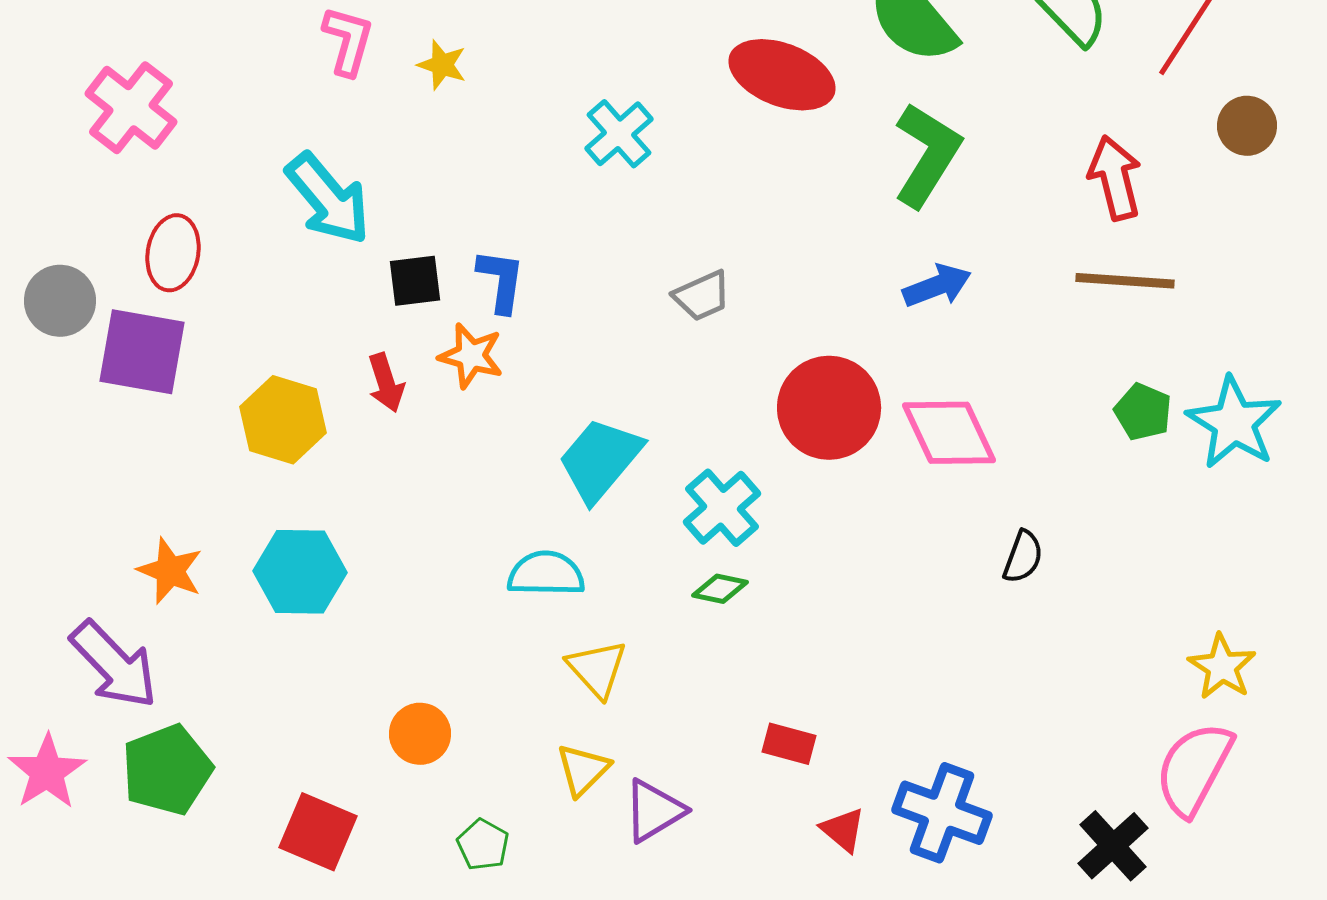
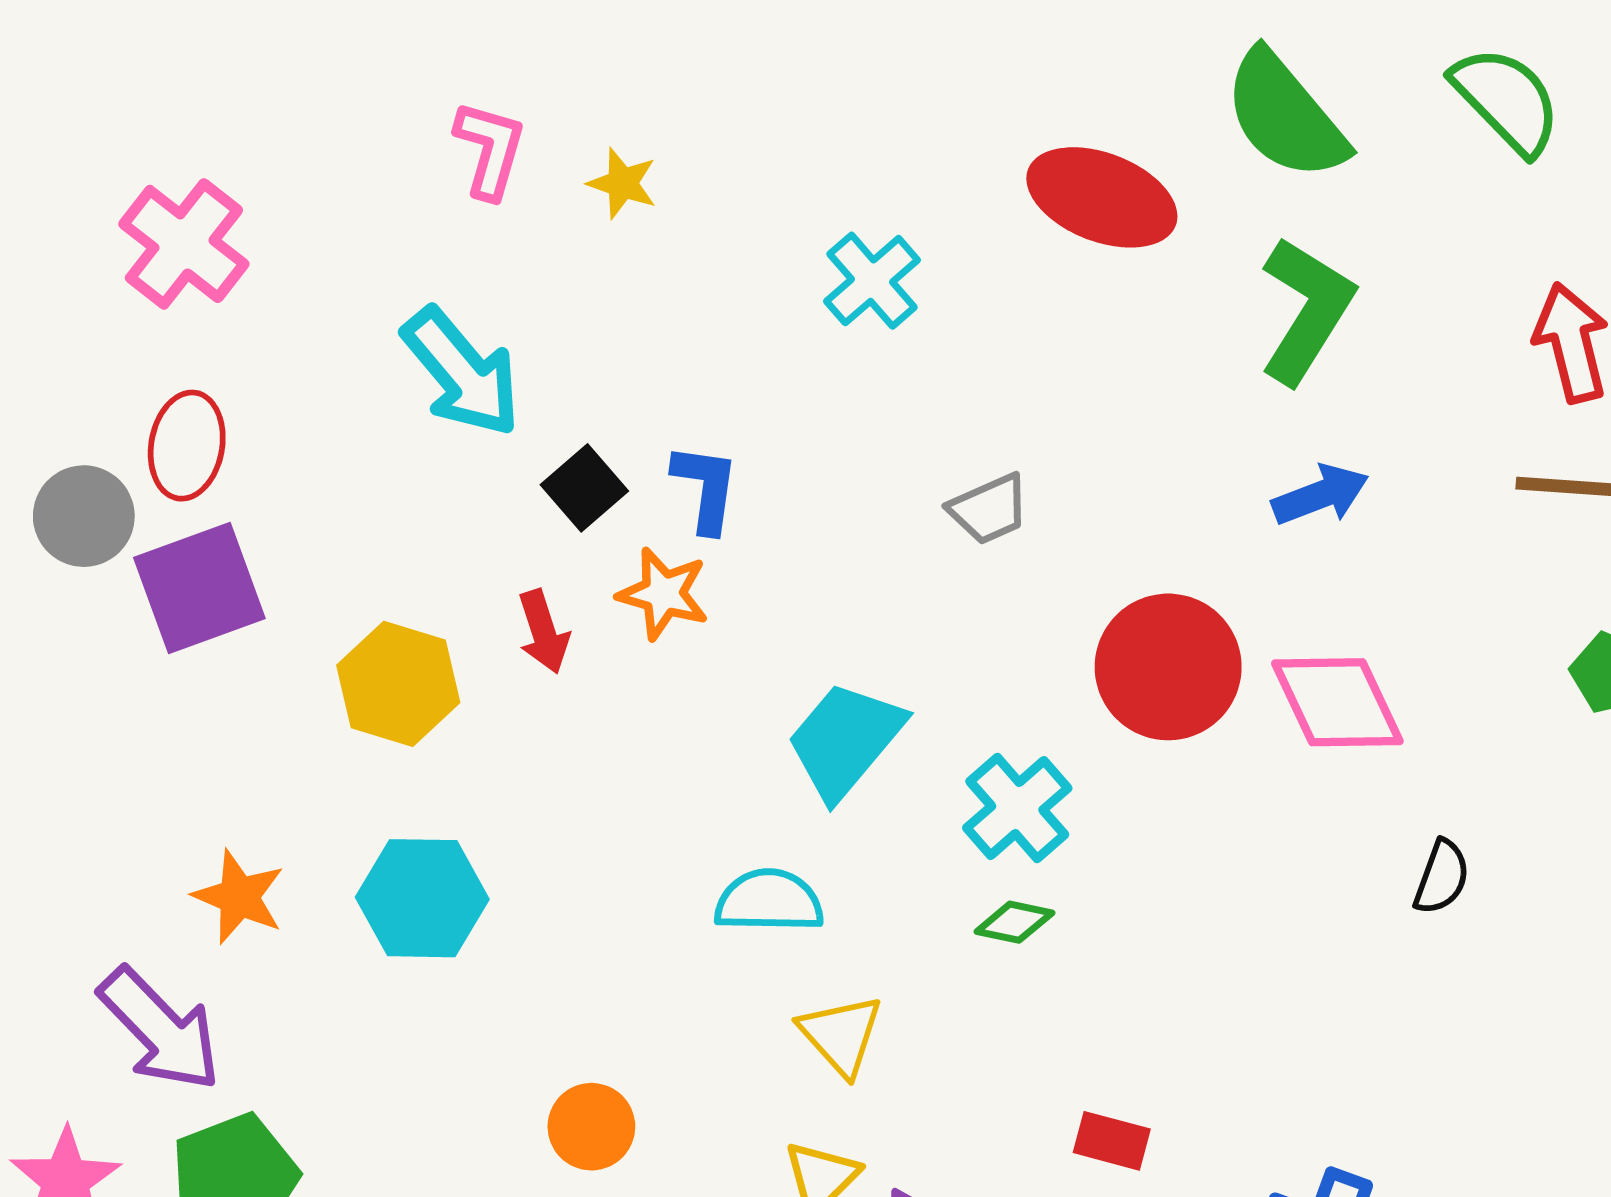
red ellipse: (173, 253) -> (187, 446), moved
black square: (415, 281) -> (584, 488), turned -34
purple square: (142, 352) -> (199, 588), turned -30

